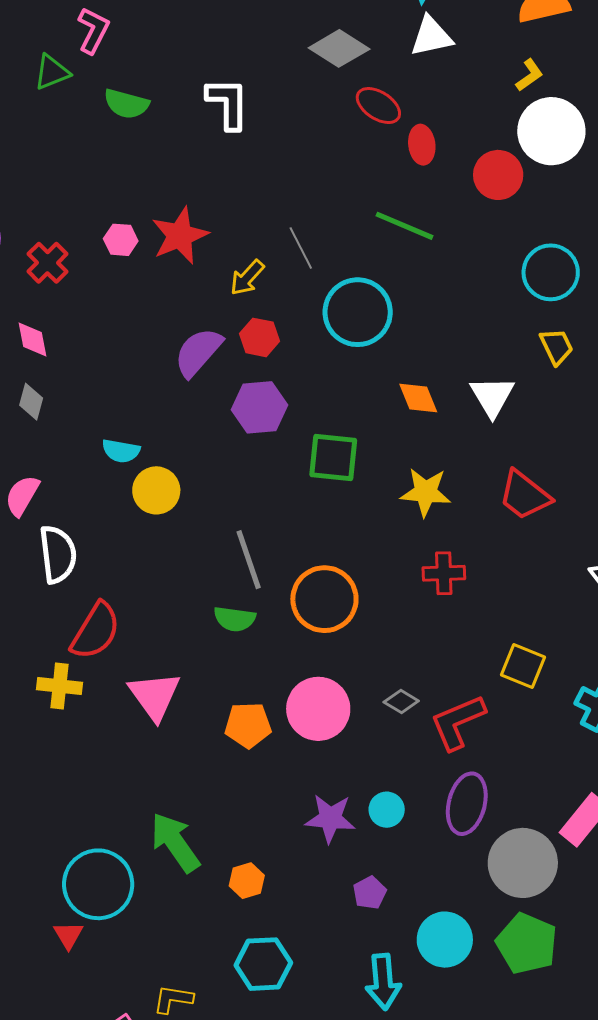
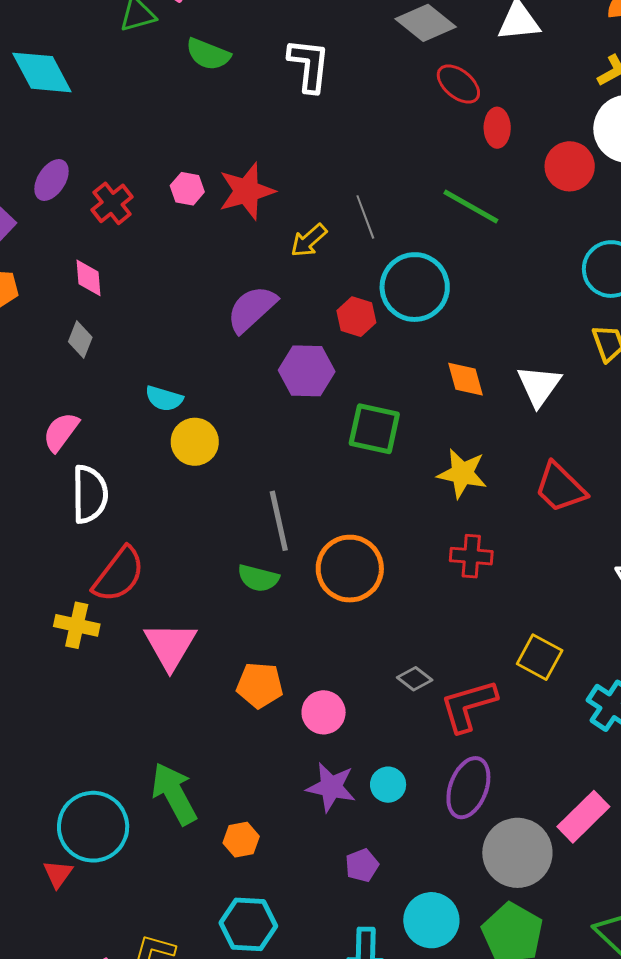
red hexagon: (260, 337) -> (356, 317), moved
pink circle: (318, 709) -> (324, 712), moved, size x0.7

